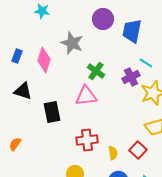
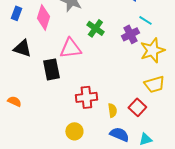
pink triangle: (86, 96) -> (70, 48), moved
orange semicircle: (15, 144) -> (14, 101), turned 80

